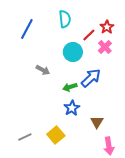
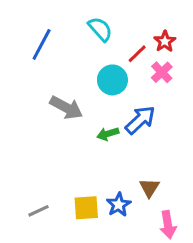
cyan semicircle: (65, 19) -> (100, 29), turned -36
gray arrow: (43, 70) -> (66, 108), size x1.5
blue star: (72, 108) -> (119, 205), moved
yellow square: (56, 135) -> (86, 208), turned 36

